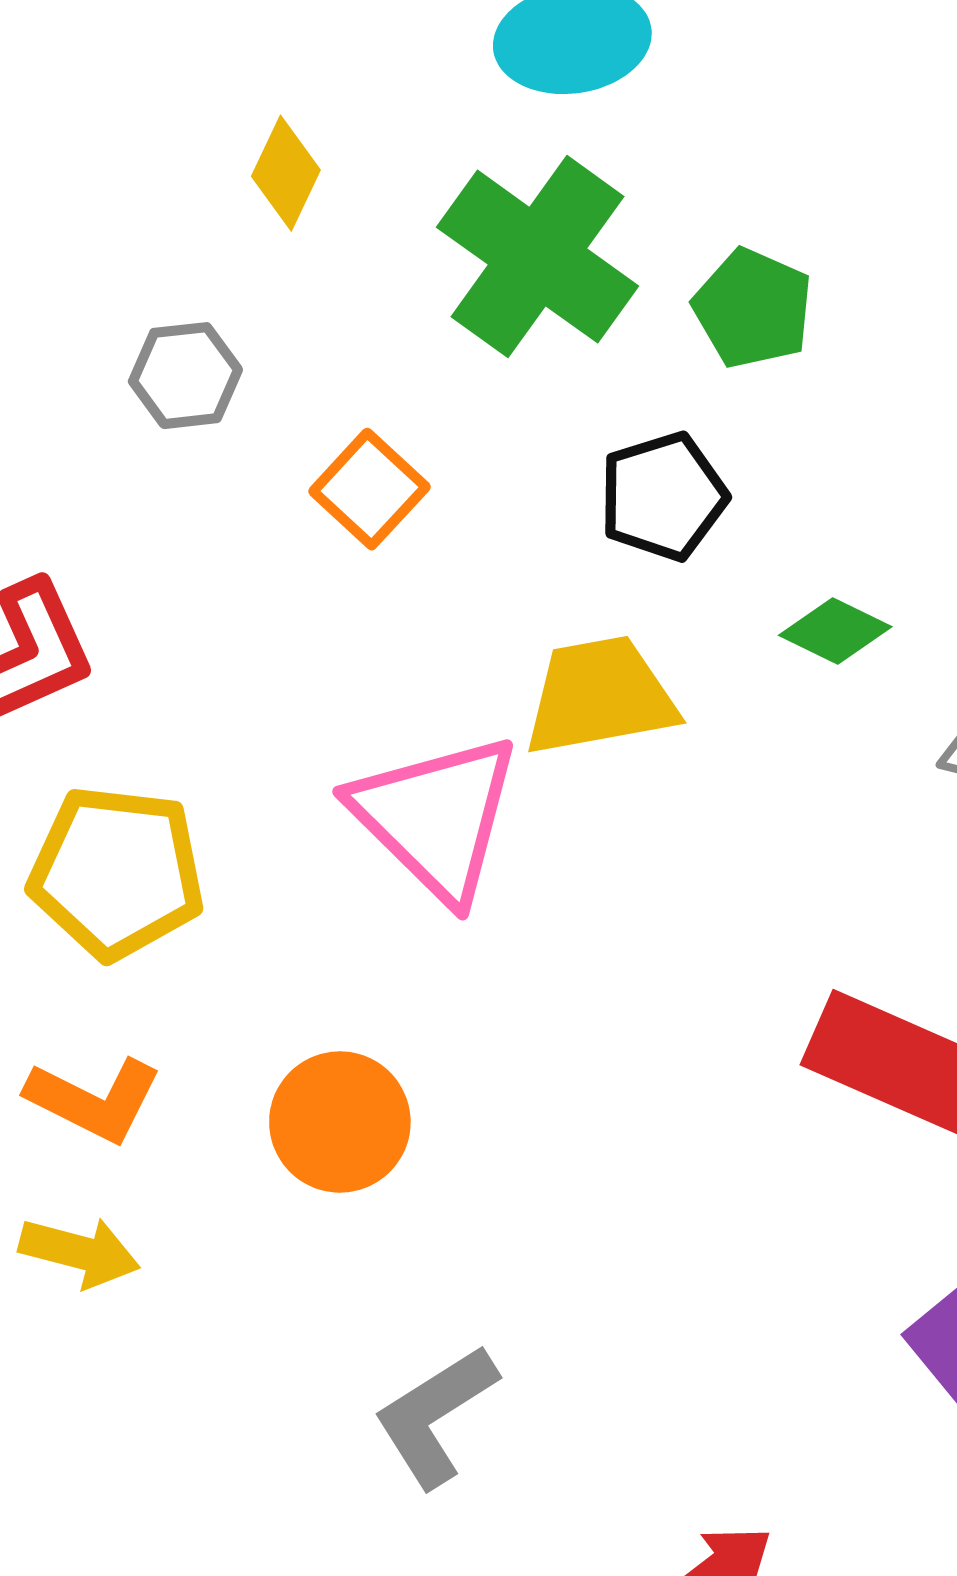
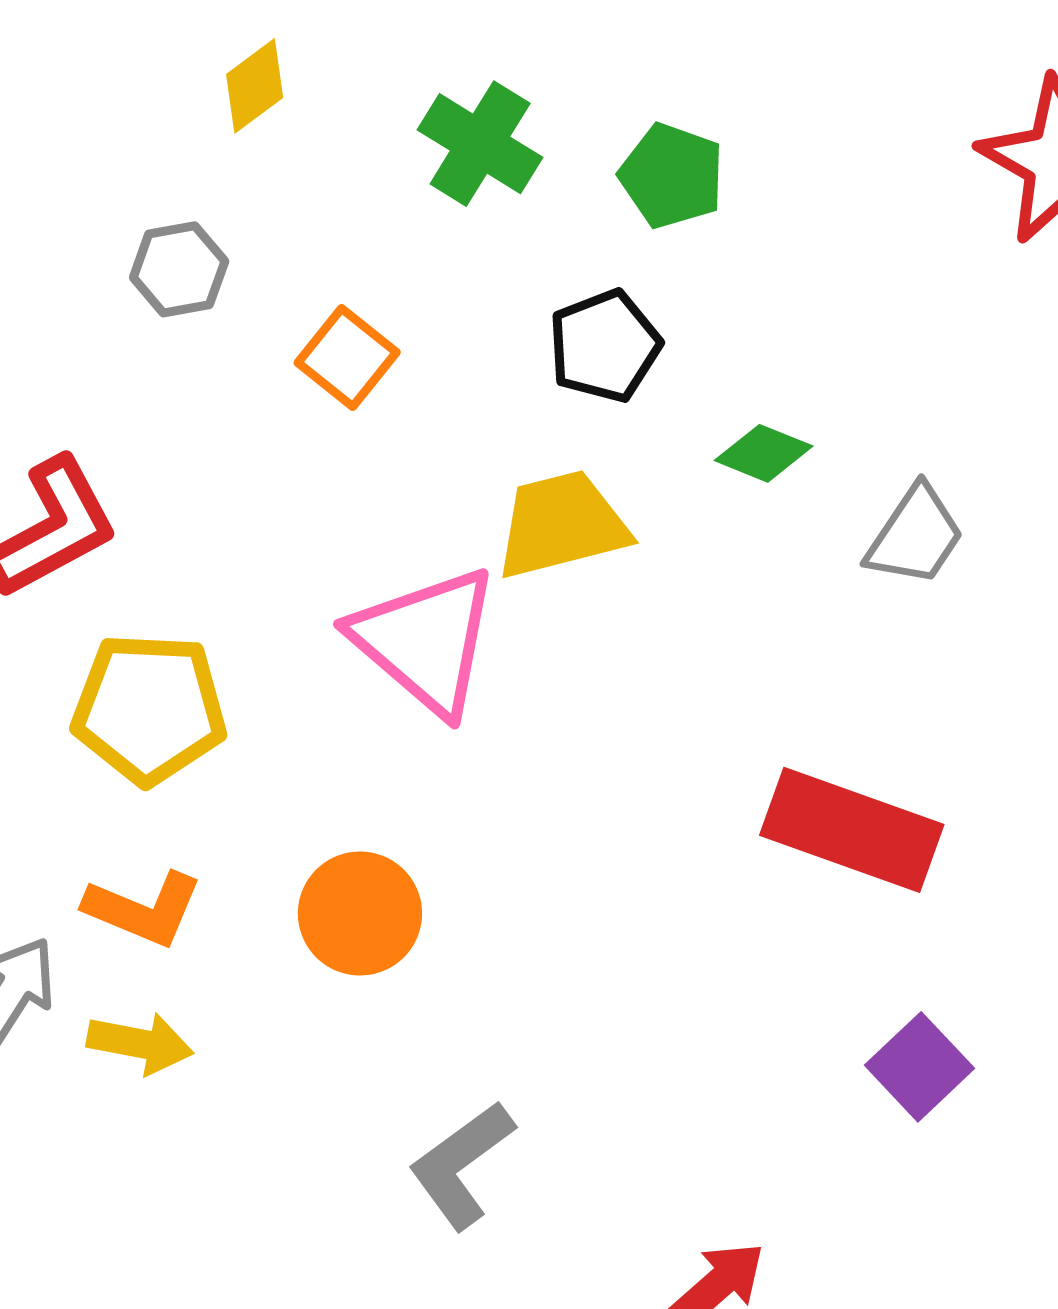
yellow diamond: (286, 173) -> (255, 86), turned 32
green cross: (538, 257) -> (480, 144), size x0.7

